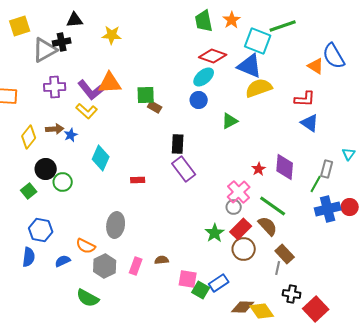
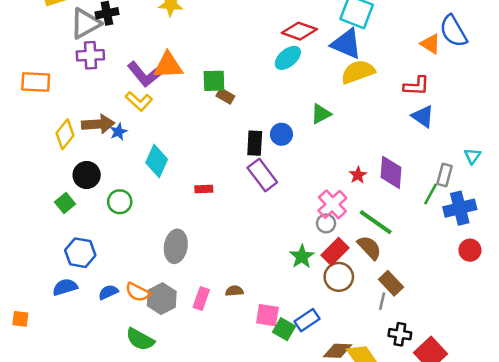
purple cross: (55, 87) -> (90, 55), moved
blue circle: (199, 100) -> (281, 134), moved
brown arrow: (55, 129) -> (98, 124), size x1.4
green circle: (63, 182) -> (120, 202), moved
red circle: (350, 207) -> (470, 250), moved
blue cross: (328, 209) -> (460, 208), moved
orange semicircle: (86, 246) -> (138, 292), moved
blue semicircle: (29, 257) -> (65, 287), turned -114

